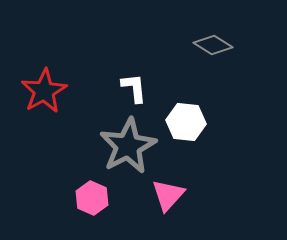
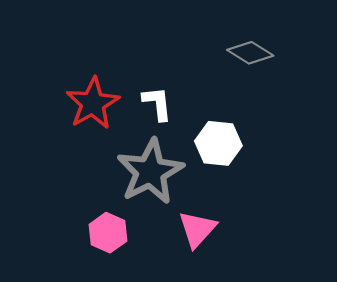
red star: (44, 91) -> (93, 103), moved

